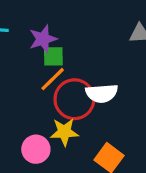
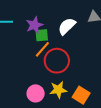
white semicircle: (102, 93) -> (67, 26), moved, turned 144
yellow star: (64, 132) -> (58, 90), moved

